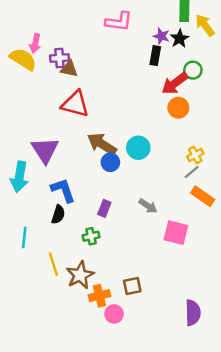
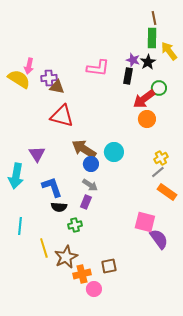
pink L-shape: (119, 22) -> (98, 68), moved
purple triangle: (45, 150) -> (37, 154), size x0.7
gray arrow: (148, 206) -> (90, 185), moved
black semicircle: (58, 214) -> (59, 207), moved, turned 77
purple semicircle: (193, 313) -> (159, 239), moved, turned -35

